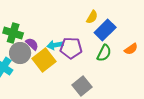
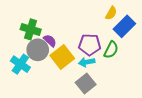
cyan arrow: (55, 45) -> (87, 62), moved
green semicircle: (104, 53) -> (111, 50), moved
gray square: (82, 86) -> (86, 83), moved

